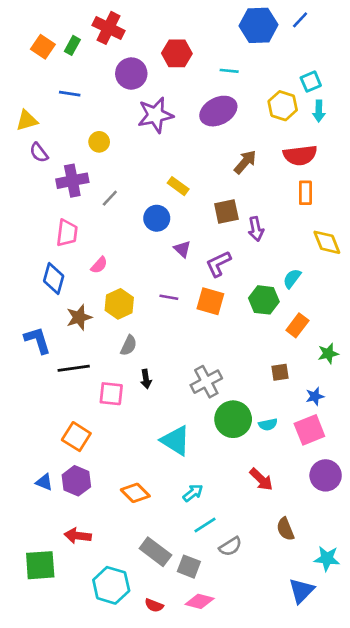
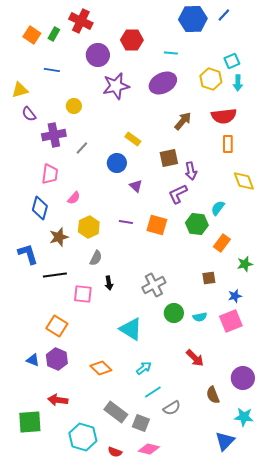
purple L-shape: (218, 264) -> (178, 194), moved
green circle: (233, 419) -> (174, 313), size x0.7
purple circle: (326, 475) -> (243, 378), moved

